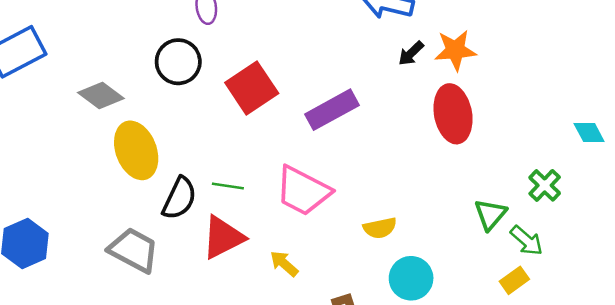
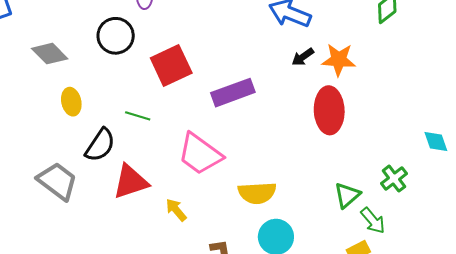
yellow ellipse: (136, 150) -> (71, 102), size x0.6
green line: (228, 186) -> (138, 116), moved
yellow semicircle: (380, 228) -> (257, 193), size x1.4

